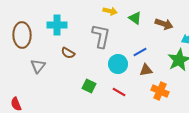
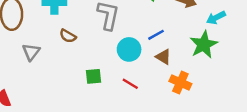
brown triangle: (146, 70) -> (163, 57), turned 40
green square: (89, 86) -> (94, 76), turned -32

